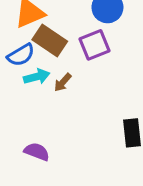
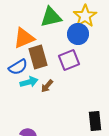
brown rectangle: (50, 41) -> (38, 57), turned 40

